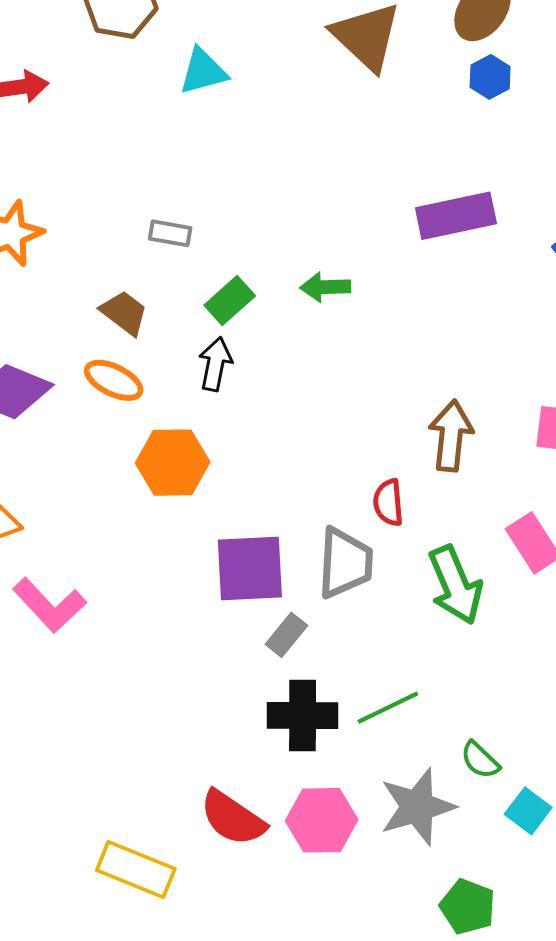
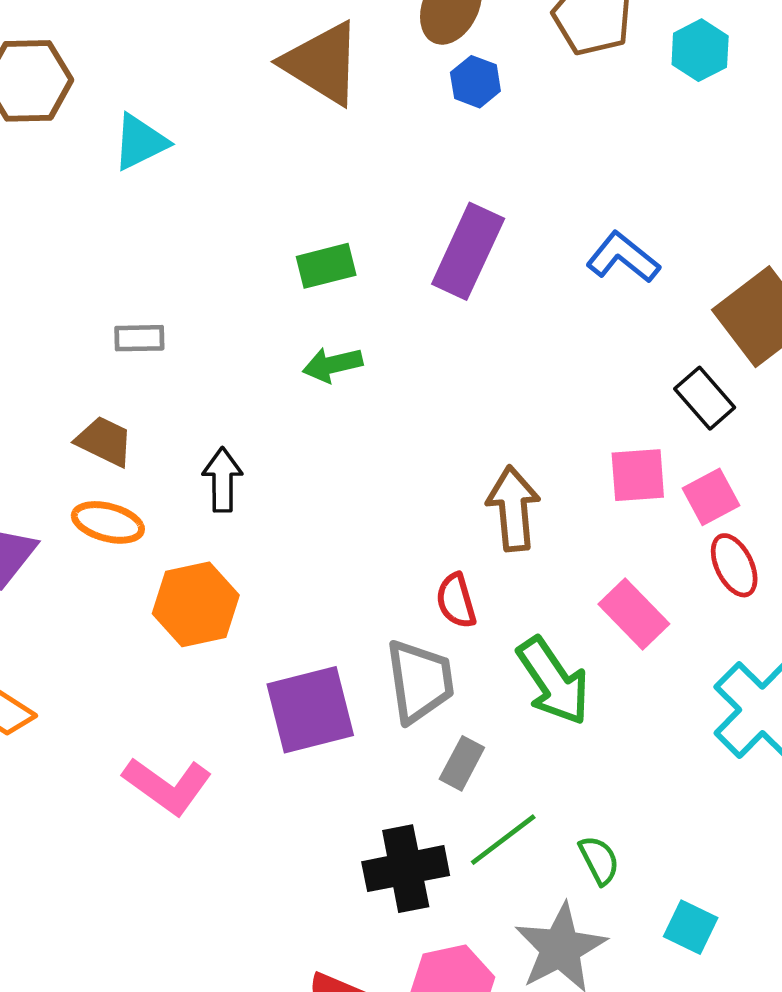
purple rectangle: (456, 216) -> (468, 251), turned -42
green rectangle: (230, 301) -> (326, 266), moved, turned 39
pink L-shape: (49, 605) -> (167, 786), moved
gray rectangle: (286, 635) -> (462, 763), moved
green semicircle: (480, 760) -> (599, 860), moved, turned -150

